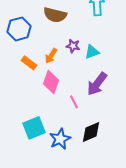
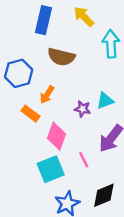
purple star: (73, 46) -> (83, 109), moved
orange arrow: (51, 56) -> (47, 95), moved
cyan square: (34, 128) -> (51, 169), moved

